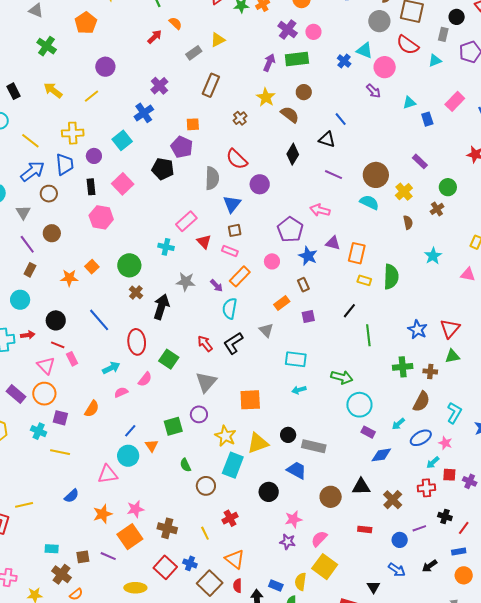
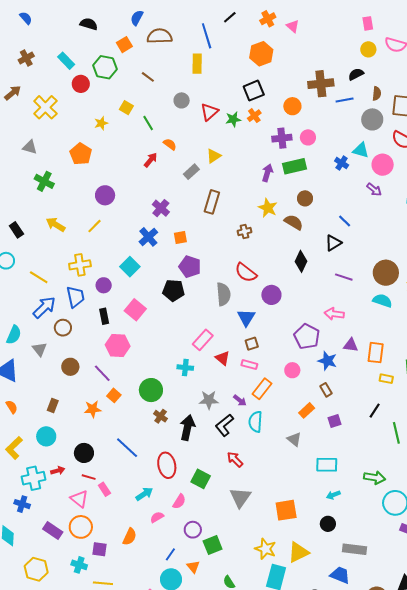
purple cross: (288, 30) -> (282, 138), turned -36
brown cross: (240, 118) -> (244, 231), turned 32
orange square: (193, 124) -> (180, 237), moved
black triangle: (327, 139) -> (333, 243), turned -42
purple line: (27, 244) -> (102, 373), moved
black L-shape: (233, 343) -> (224, 425), moved
purple circle: (199, 414) -> (193, 530), moved
black circle: (288, 435) -> (328, 524), moved

